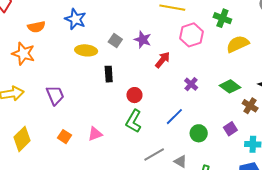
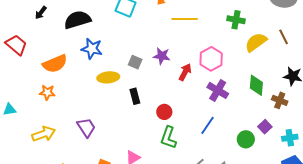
orange semicircle: (36, 27) -> (55, 64), size x1.4
pink hexagon: (191, 35) -> (211, 59), moved
orange star: (23, 54) -> (47, 92), size x0.7
purple cross: (191, 84) -> (218, 90), size x1.5
green diamond: (230, 86) -> (256, 85), turned 70
green circle: (199, 133) -> (246, 139), moved

